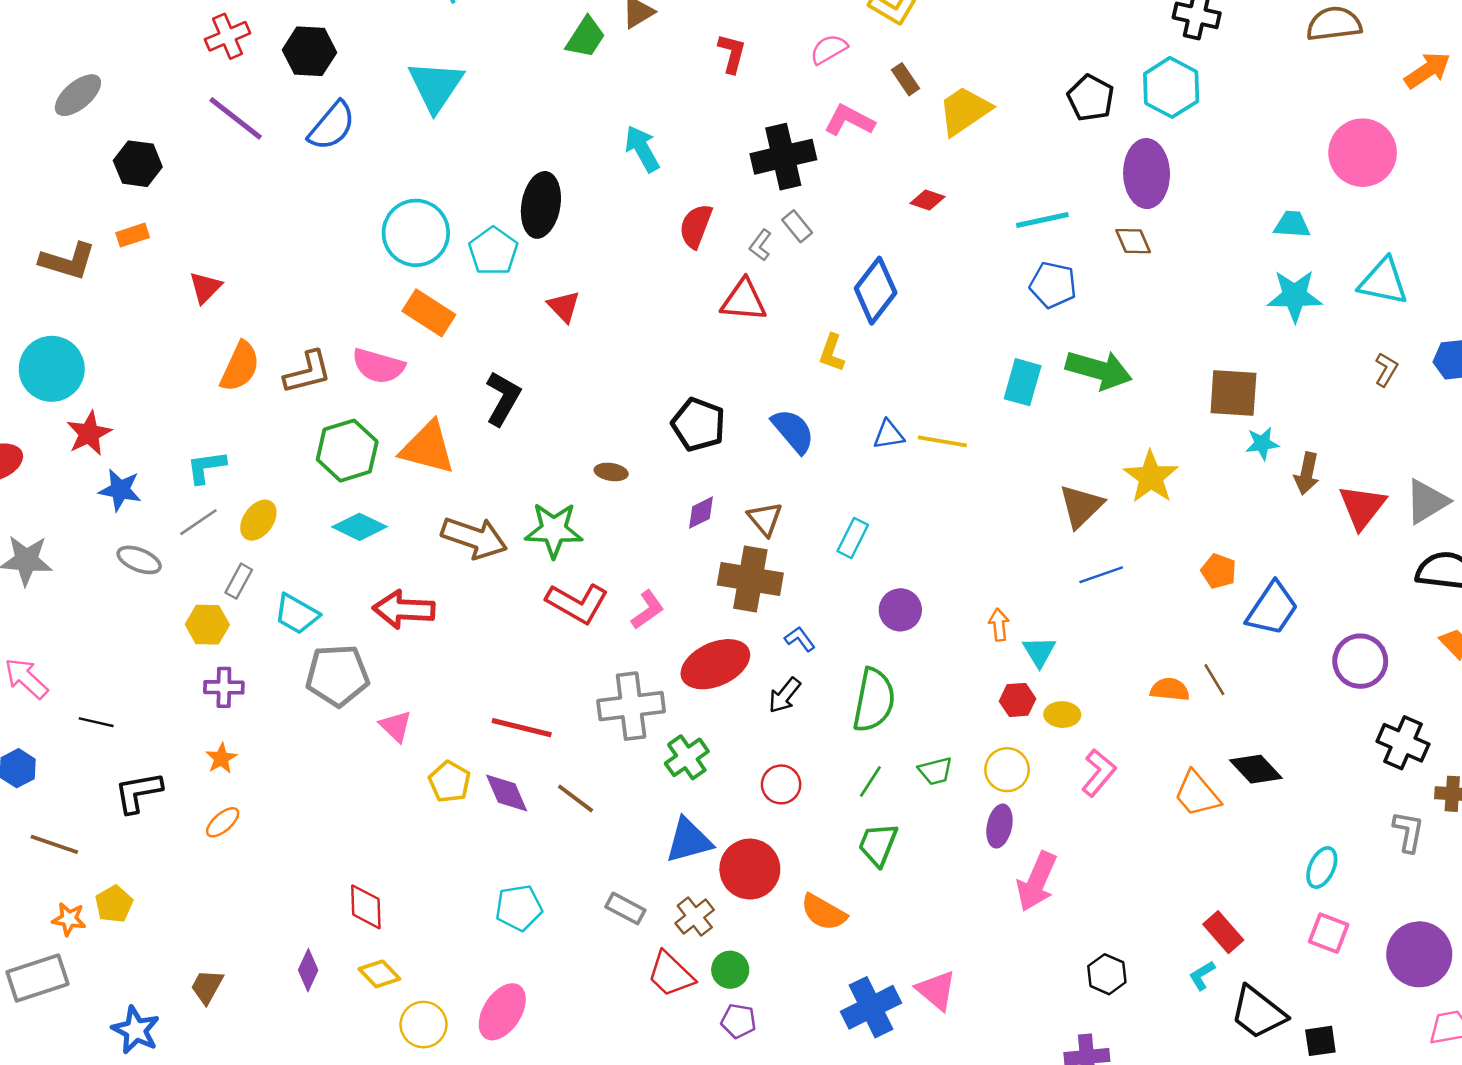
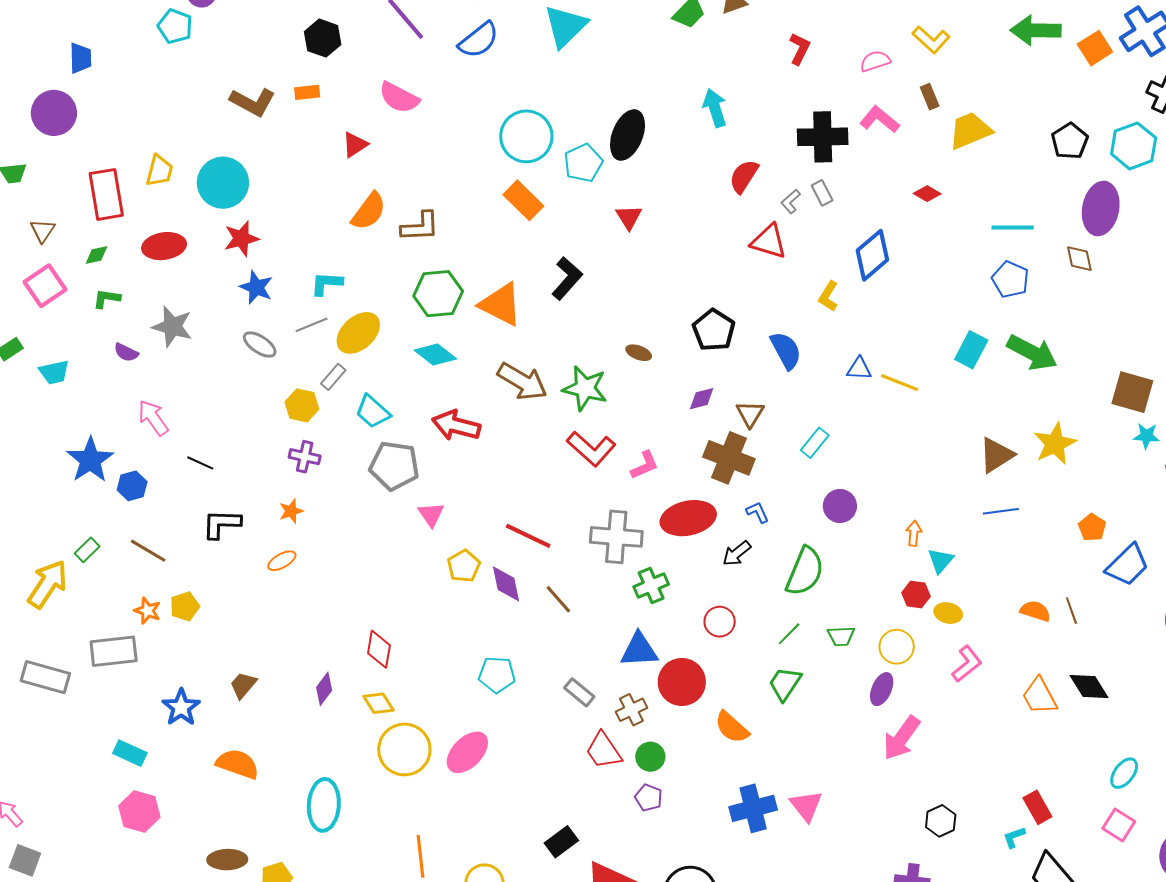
pink semicircle: (378, 366) -> (399, 98), moved
yellow ellipse: (258, 520) -> (358, 333), size x1.4
yellow circle: (423, 1025) -> (404, 749), size x1.4

